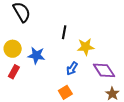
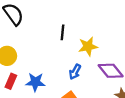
blue star: (36, 55) -> (35, 82), moved

